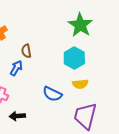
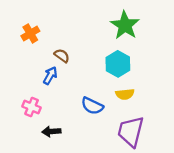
brown semicircle: (26, 51) -> (62, 56), turned 136

